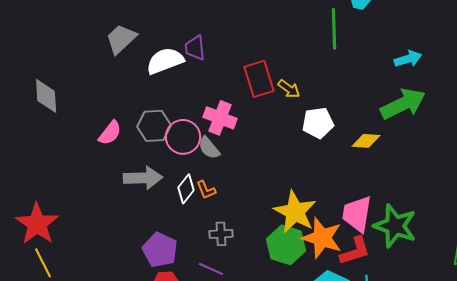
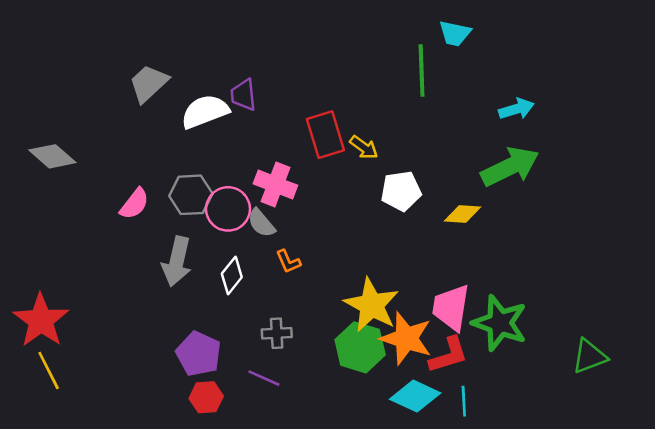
gray diamond: (46, 96) -> (52, 156), turned -45
gray arrow: (143, 178) -> (177, 261), turned 105
orange L-shape: (206, 190) -> (288, 261), moved

